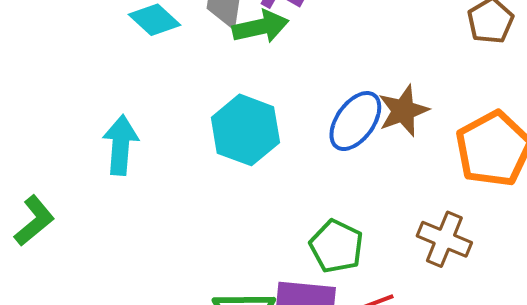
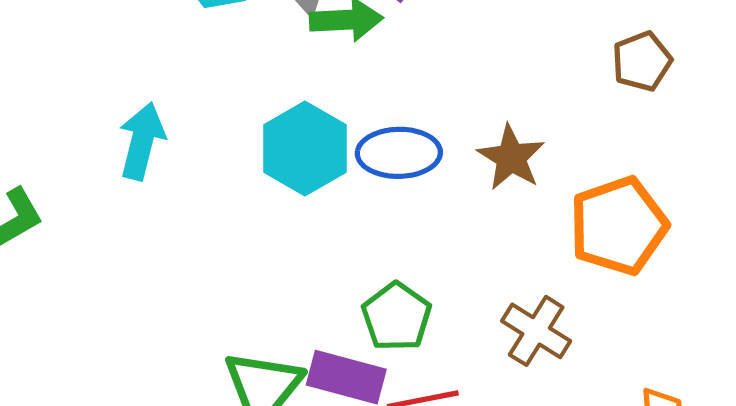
brown star: (403, 111) -> (511, 158), turned -30
blue ellipse: (355, 121) -> (399, 153), moved, turned 44

